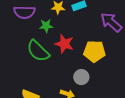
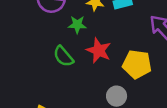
green semicircle: (38, 51) -> (63, 56), size x0.7

